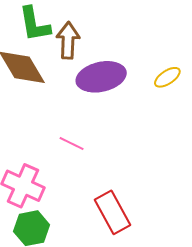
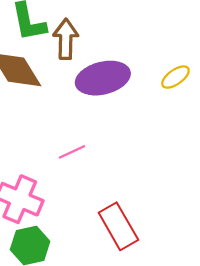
pink line: (72, 144) -> (72, 152), turned -50

